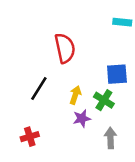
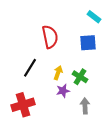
cyan rectangle: (122, 22) -> (94, 17), turned 32
blue square: (117, 74) -> (88, 43), moved
red cross: (30, 137) -> (23, 105), size x1.6

